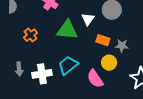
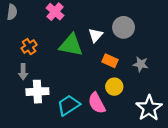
gray star: (122, 46) -> (141, 64), moved
cyan trapezoid: (68, 65) -> (68, 105), moved
gray arrow: (19, 69) -> (23, 72), moved

